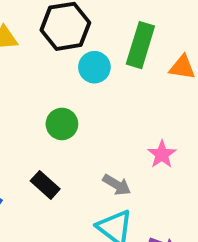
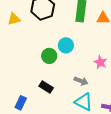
cyan circle: (94, 67) -> (66, 45), moved

